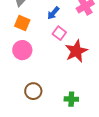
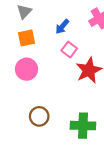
orange square: (22, 23) -> (27, 38), turned -35
green cross: (71, 99) -> (83, 126), size x1.5

